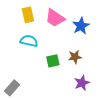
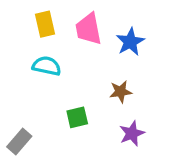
pink trapezoid: (55, 18) -> (88, 29), turned 45
green square: (53, 61) -> (77, 117), moved

